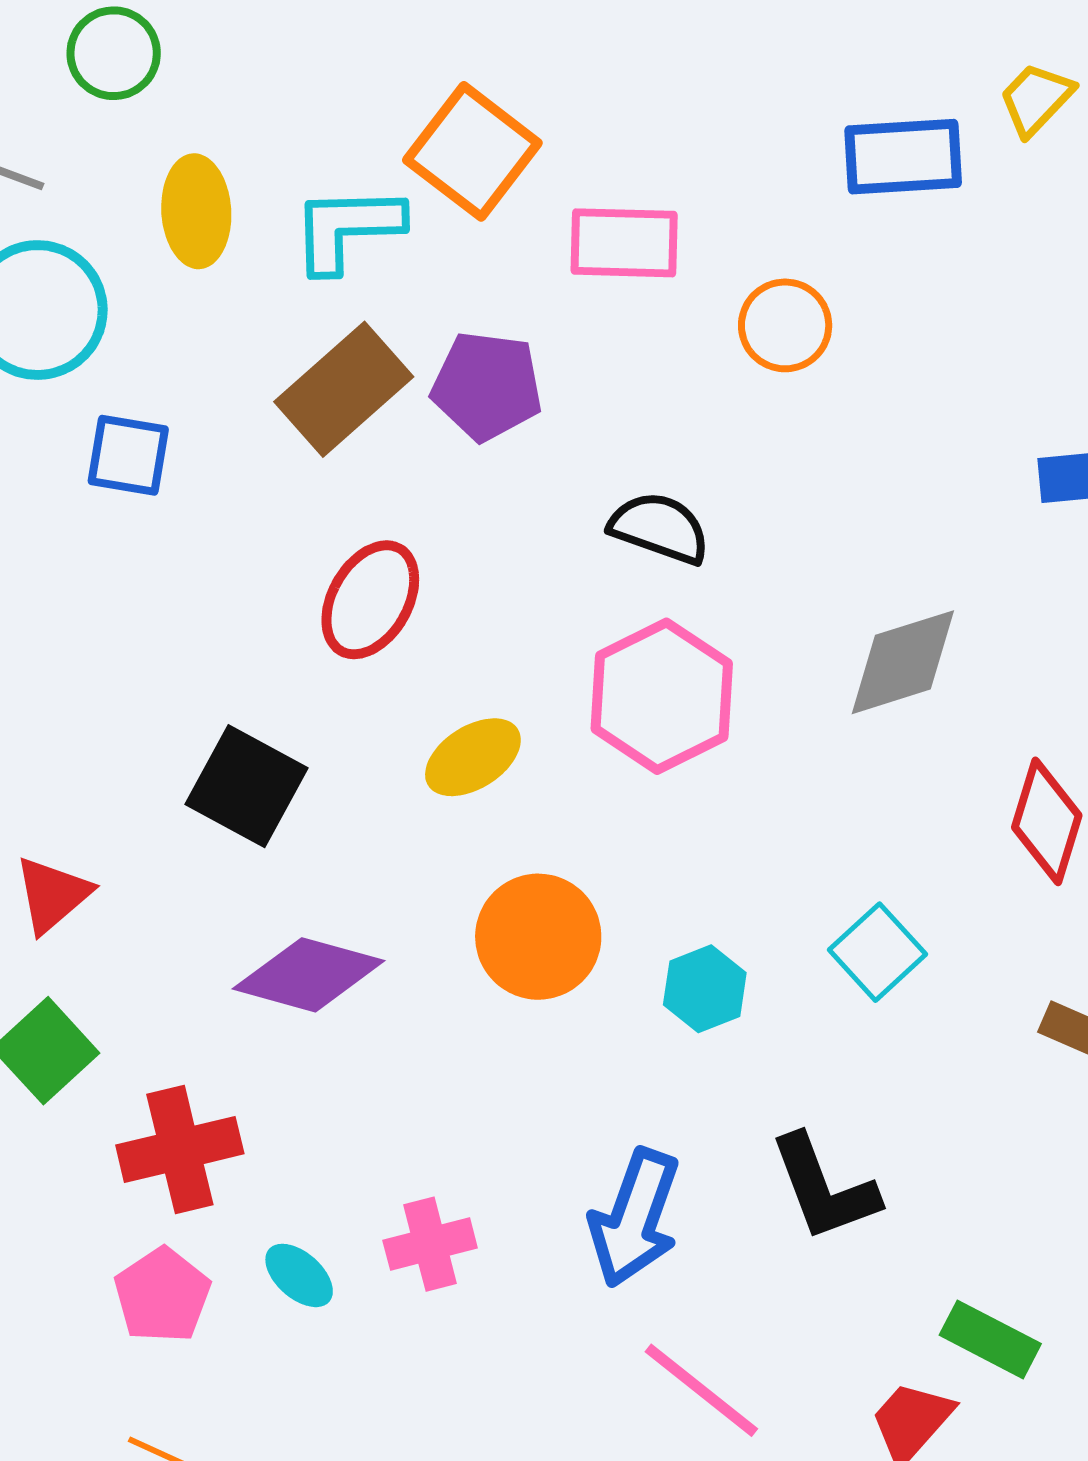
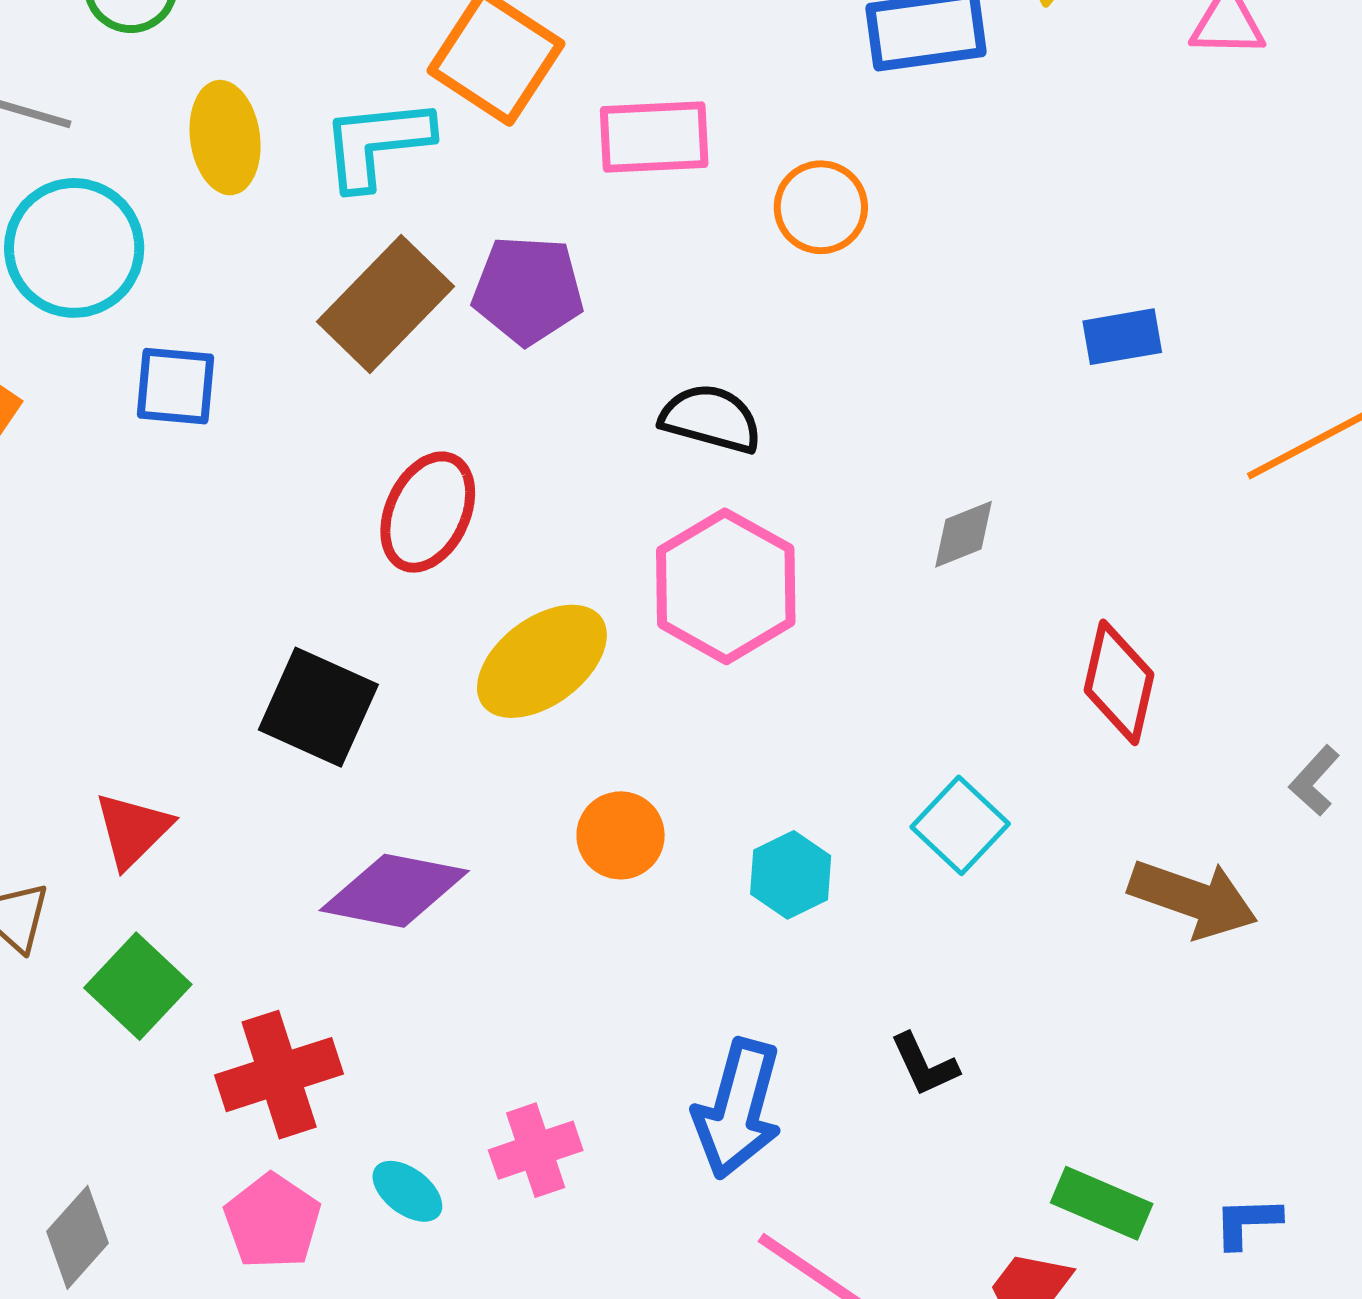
gray diamond: (903, 662) -> (964, 534), size x0.6
yellow ellipse: (473, 757) -> (542, 661), size x1.4
orange circle: (538, 937) -> (621, 835), size x0.7
black L-shape: (824, 1188) -> (924, 1065), size x0.6

